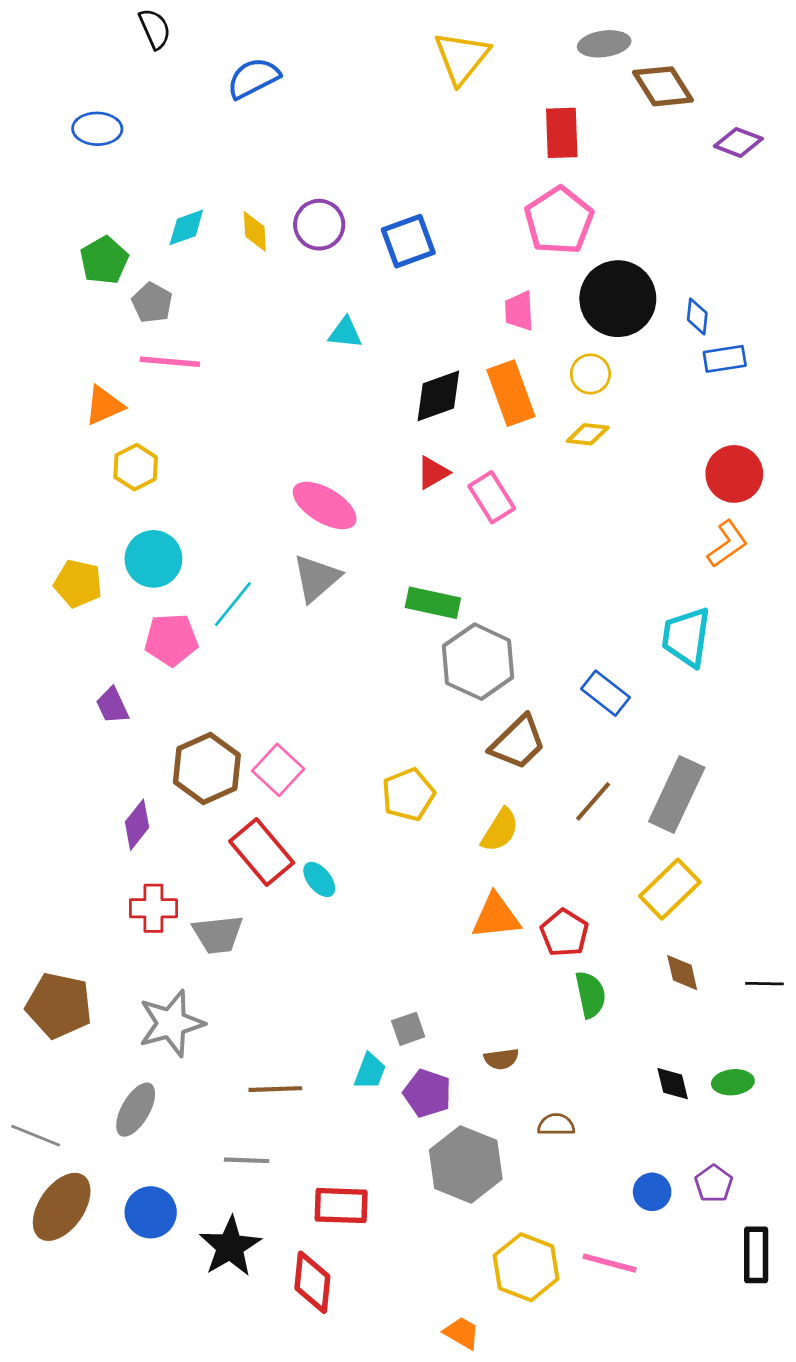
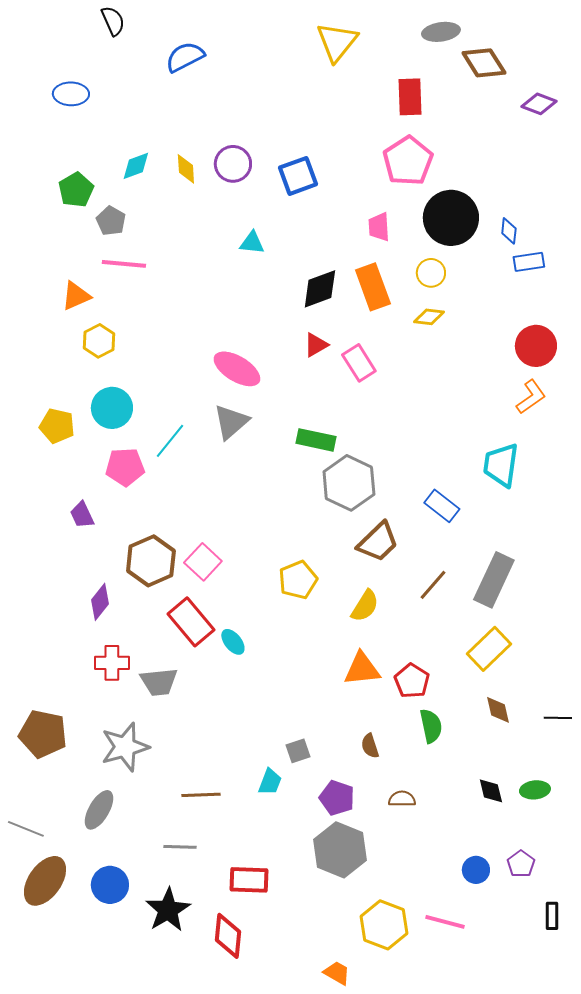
brown semicircle: (501, 1059) -> (370, 746), moved, turned 80
purple pentagon: (427, 1093) -> (337, 798), moved
brown semicircle: (556, 1125) -> (402, 799), moved
black rectangle: (756, 1255) -> (552, 916), size x0.7

